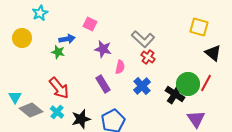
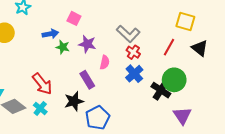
green star: (58, 52) -> (63, 47), moved
red line: (206, 83) -> (169, 47), moved
blue cross: (142, 86) -> (134, 74), moved
black star: (81, 119) -> (74, 101), moved

